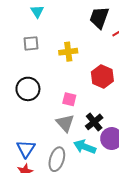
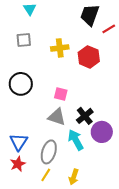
red hexagon: (102, 77) -> (89, 57), moved
gray triangle: (65, 123) -> (57, 117), turned -30
cyan arrow: (85, 147) -> (76, 140), turned 40

